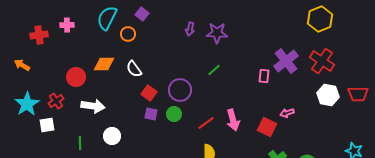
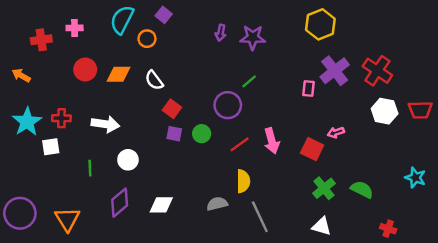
yellow hexagon: (320, 19) -> (320, 24), moved
red circle: (76, 77) -> (85, 70), moved
purple circle: (180, 90) -> (228, 105), moved
red cross: (56, 101) -> (61, 118), turned 35

